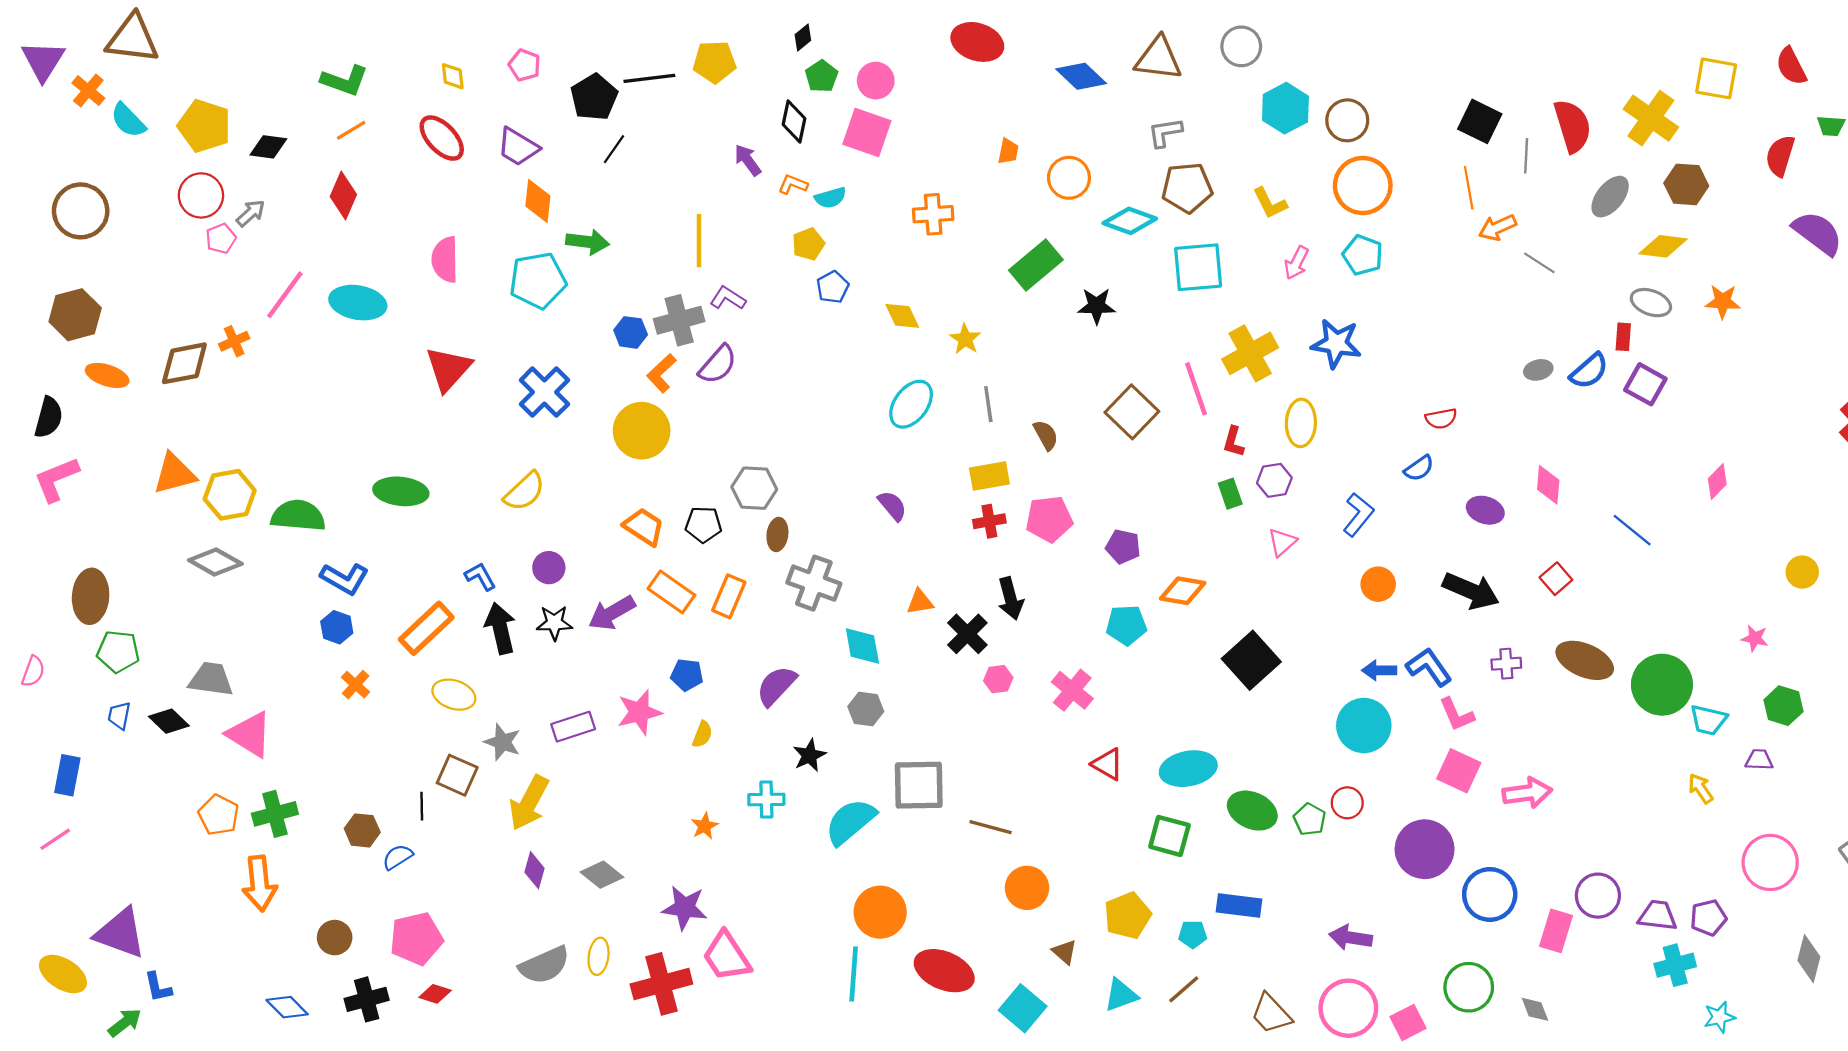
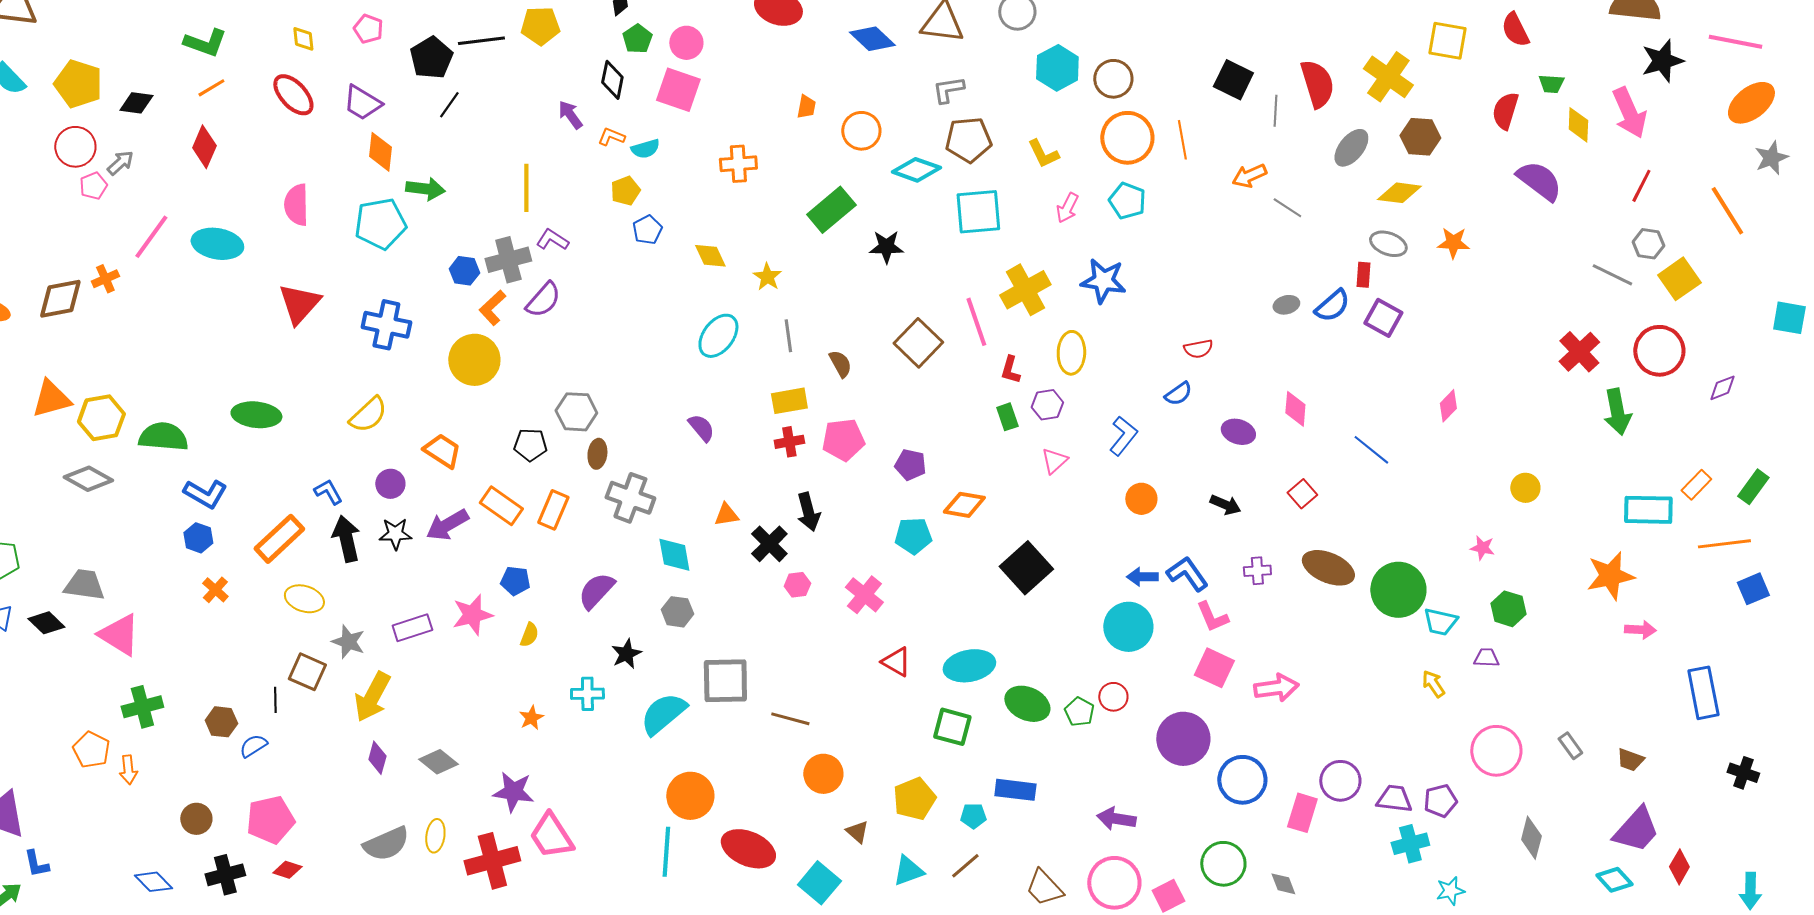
orange line: (1469, 188) -> (1182, 140), moved
blue cross: (544, 392) -> (386, 325), turned -33
orange trapezoid: (644, 527) -> (442, 451), moved
black arrow: (1471, 591) -> (1225, 505), size x0.6
orange pentagon: (219, 815) -> (91, 750), moved
orange arrow: (260, 883) -> (128, 770), size x0.6

